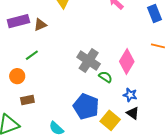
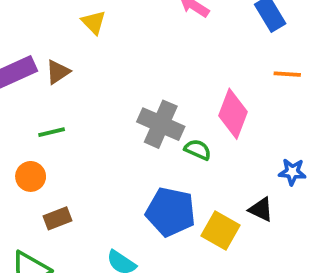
green line: (32, 55) -> (52, 132), turned 32
blue star: (130, 95) -> (292, 172), moved

